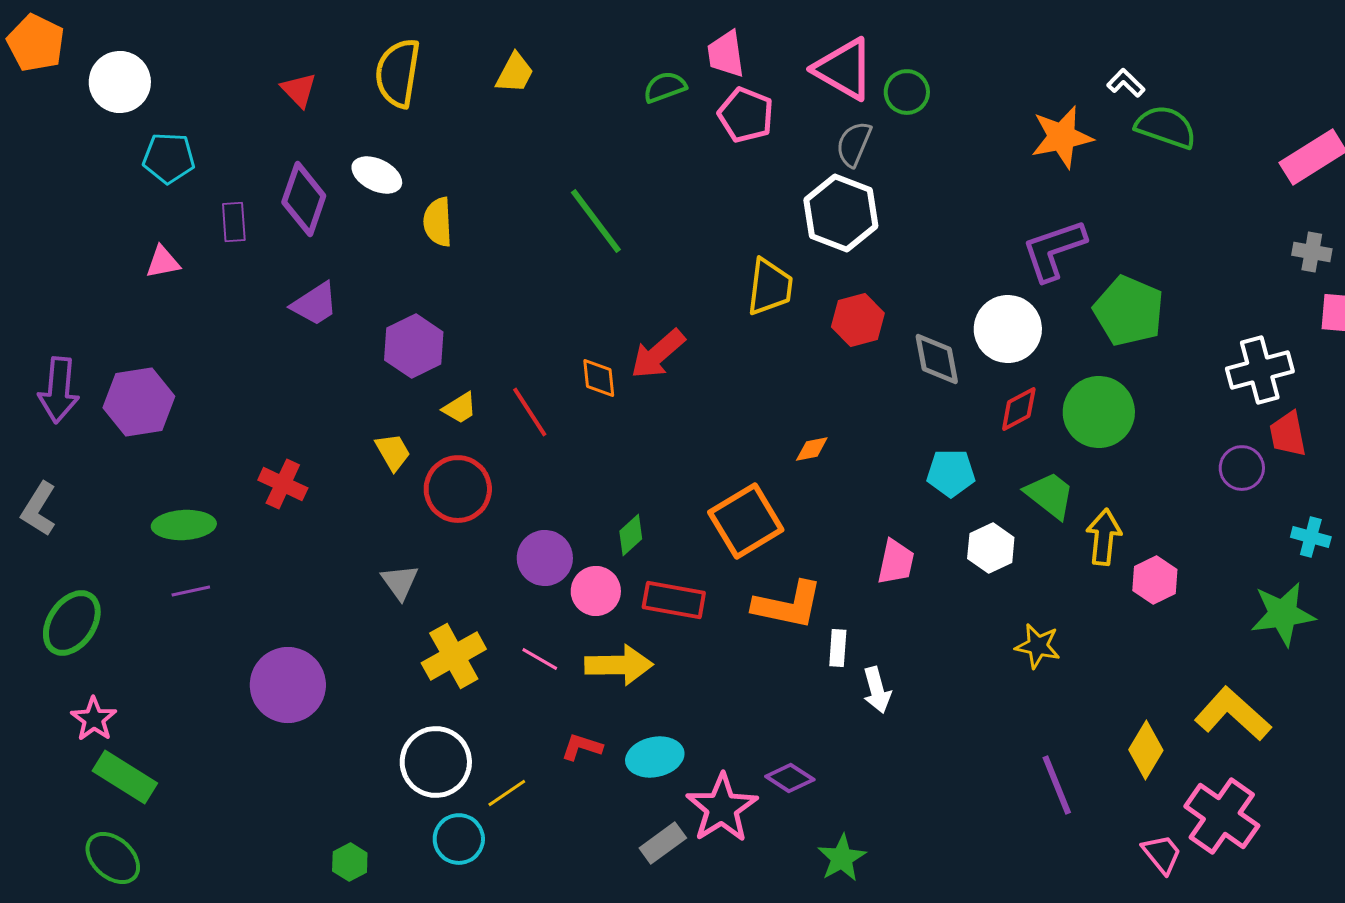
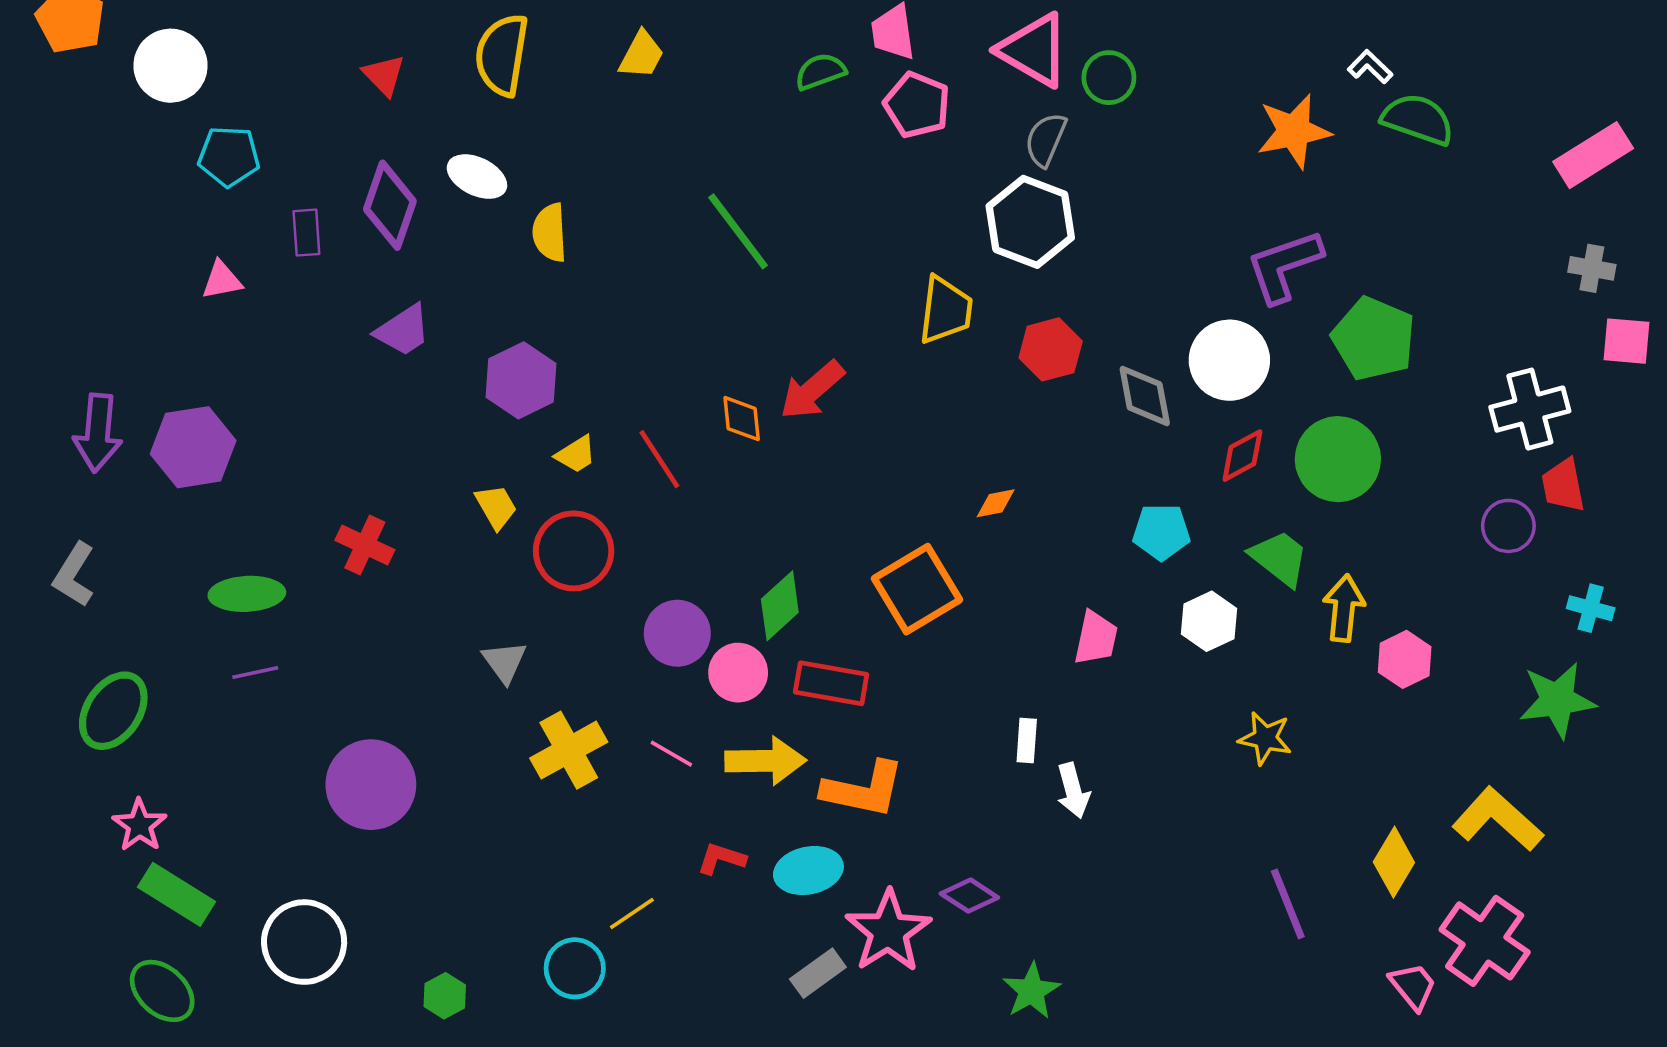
green diamond: (631, 535) -> (780, 606), size x1.4
orange L-shape: (788, 605) -> (863, 789), moved
white circle: (436, 762) -> (304, 942), moved

